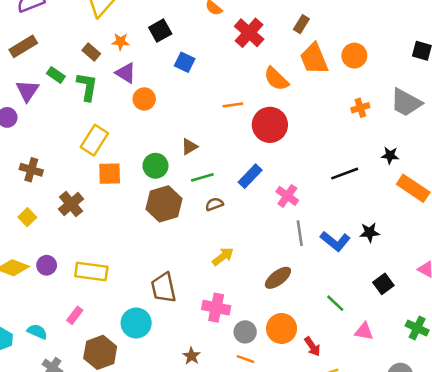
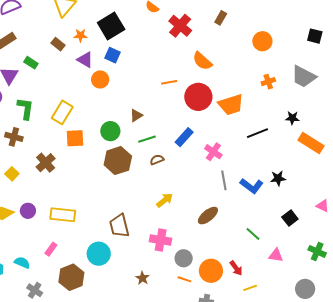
black square: (160, 31) -> (111, 26), size x1.5
orange trapezoid: (314, 59) -> (231, 105), moved, turned -84
blue square: (185, 62) -> (112, 55), moved
green L-shape: (87, 87) -> (25, 109), moved
orange circle: (282, 328) -> (211, 271), moved

